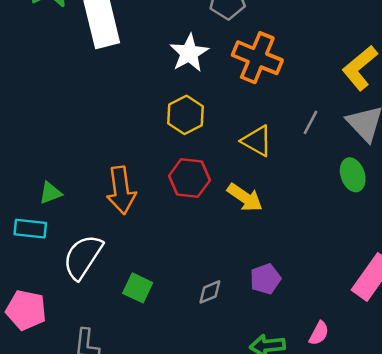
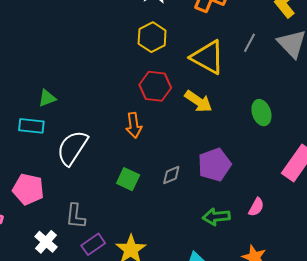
yellow triangle: (257, 141) -> (208, 57), size x1.4
green ellipse: (353, 175) -> (261, 113), moved
orange arrow: (121, 190) -> (134, 125), moved, size x0.7
purple pentagon: (265, 279) -> (214, 165), size x1.4
green square: (138, 288) -> (128, 179), moved

